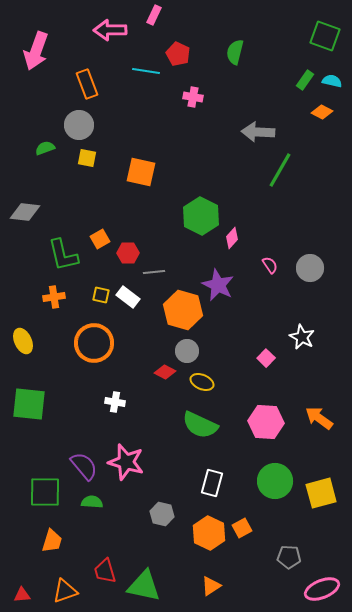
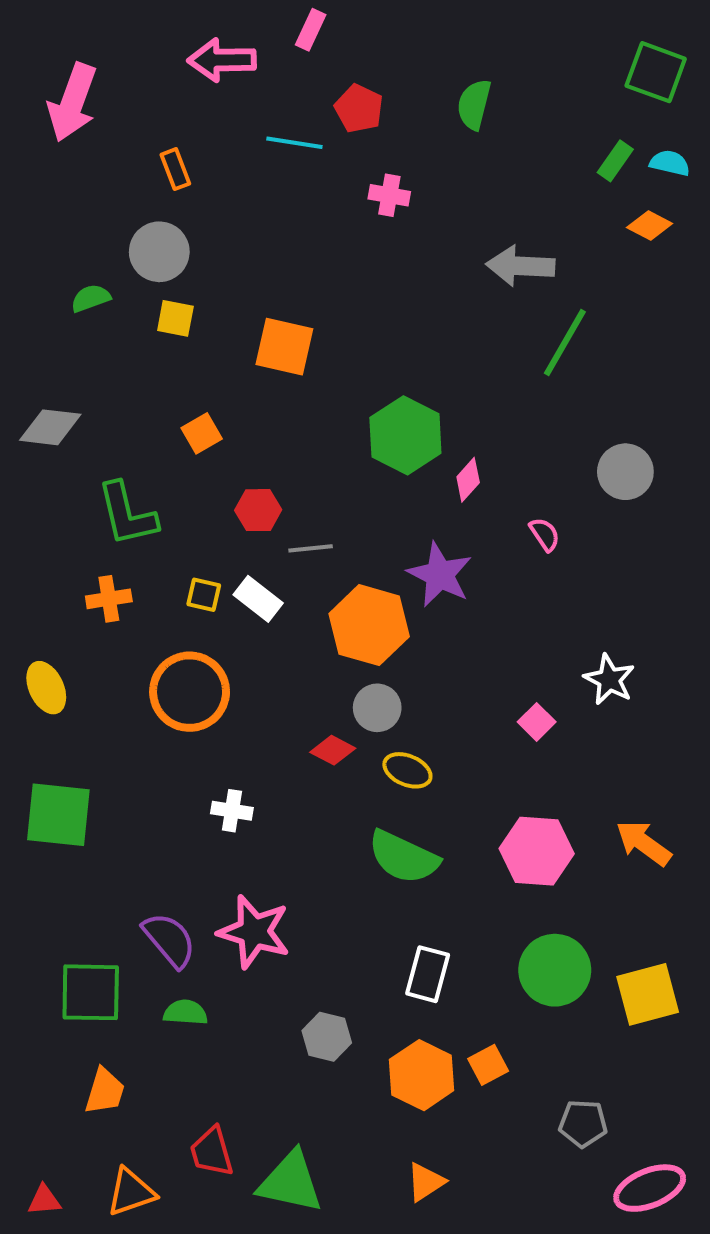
orange rectangle: (87, 84) -> (175, 169), size x0.7
orange square: (100, 239) -> (202, 433), moved
gray circle: (310, 268) -> (625, 472), moved

